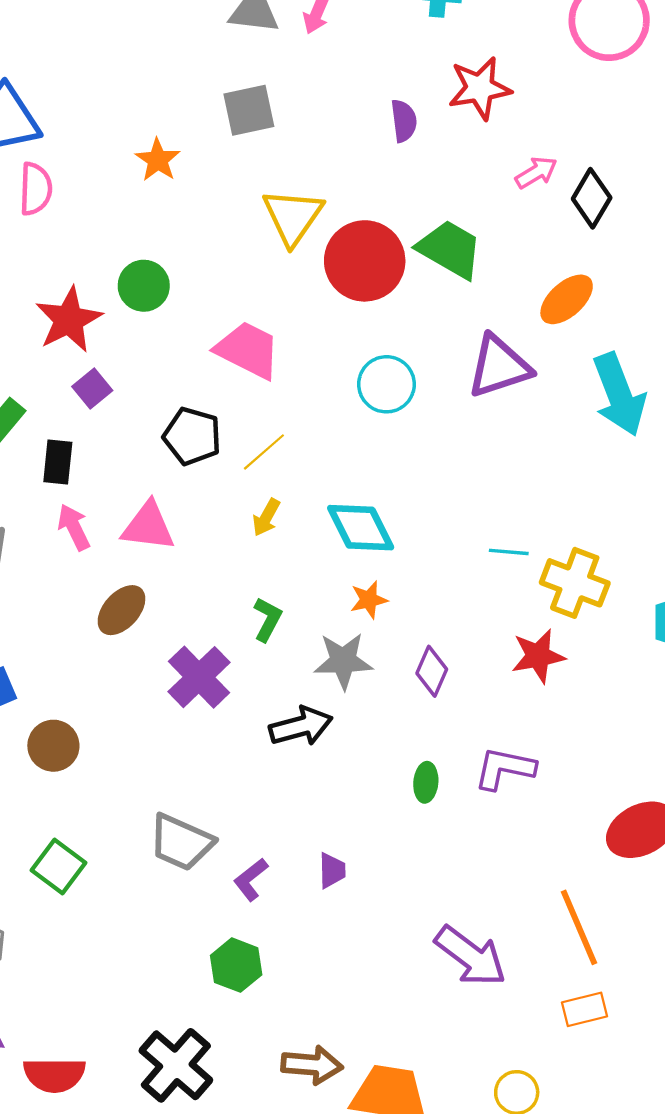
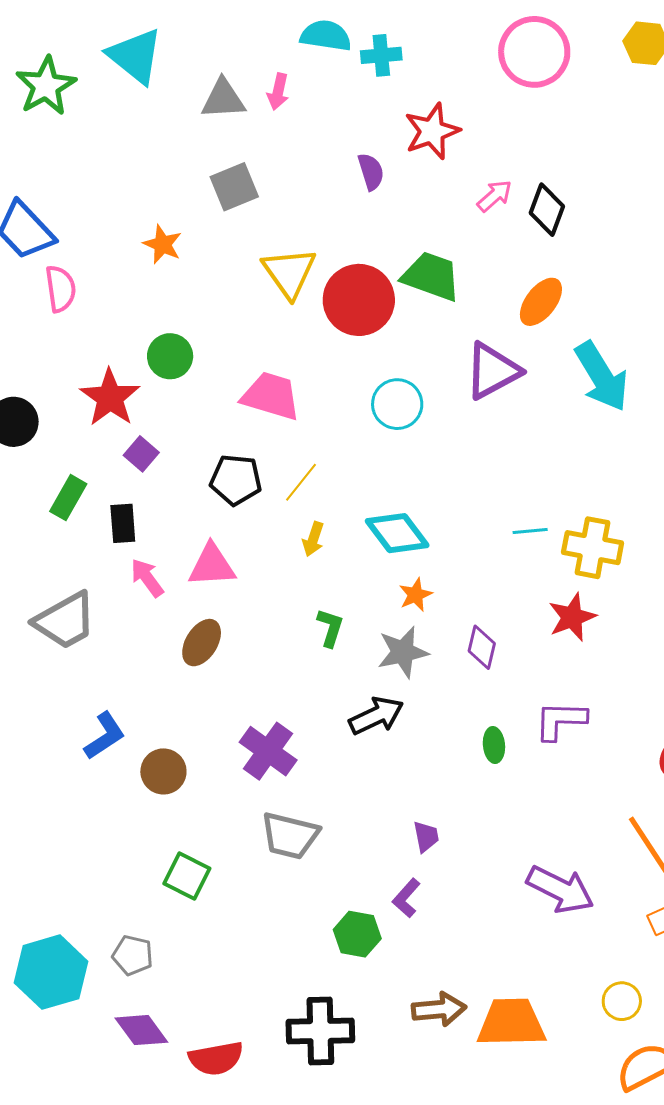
purple cross: (199, 677) -> (268, 751), moved
purple L-shape: (251, 879) -> (406, 898), moved
black cross: (176, 1065) -> (320, 1031), turned -32

